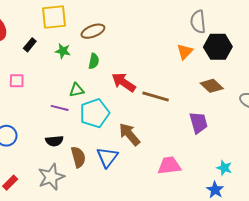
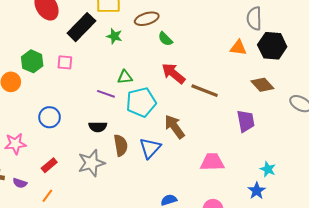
black rectangle: (30, 45) -> (81, 27), size x2.0
orange triangle: (185, 52) -> (238, 48), turned 48
green semicircle: (94, 61) -> (165, 39), moved, turned 119

